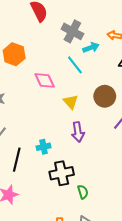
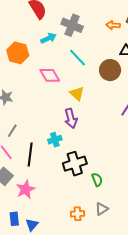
cyan arrow: (91, 48) -> (48, 38), moved
brown circle: (105, 96) -> (110, 70), moved
purple arrow: (78, 132) -> (71, 118), moved

